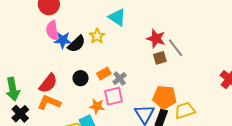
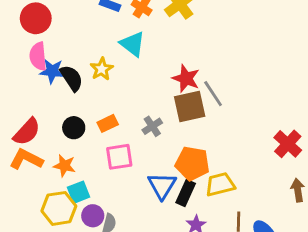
black semicircle: (77, 44) -> (71, 78), turned -84
brown square: (160, 58) -> (190, 106), size x1.6
gray cross: (120, 78) -> (152, 126), moved
orange star: (97, 106) -> (64, 166), moved

